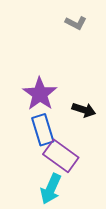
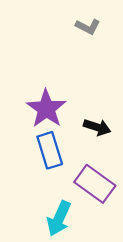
purple rectangle: (61, 156) -> (95, 184), moved

